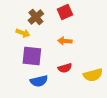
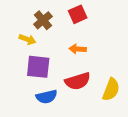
red semicircle: (65, 68) -> (78, 81), size x1.5
yellow semicircle: (93, 75) -> (111, 90), turned -54

